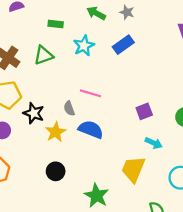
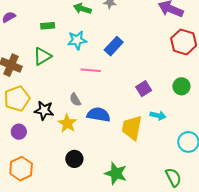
blue rectangle: (123, 45) -> (114, 46), moved
cyan star: (84, 46) -> (77, 40), turned 30
pink line: (91, 93) -> (91, 70), moved
yellow trapezoid: (133, 169) -> (132, 128), moved

